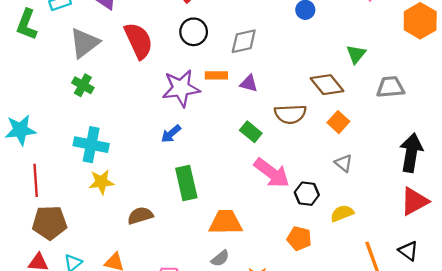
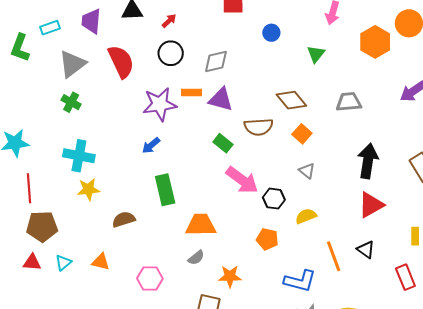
green triangle: (356, 54) -> (316, 54), moved
purple triangle: (249, 83) -> (221, 99), size x1.5

